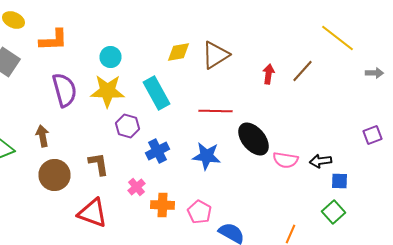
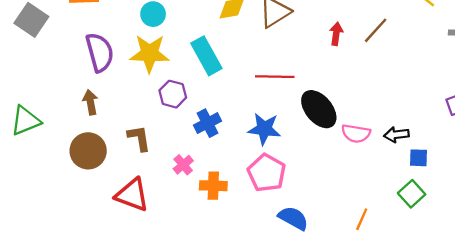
brown arrow: (42, 136) -> (90, 102), moved
pink pentagon: (200, 212) -> (267, 173), moved, size x1.4

